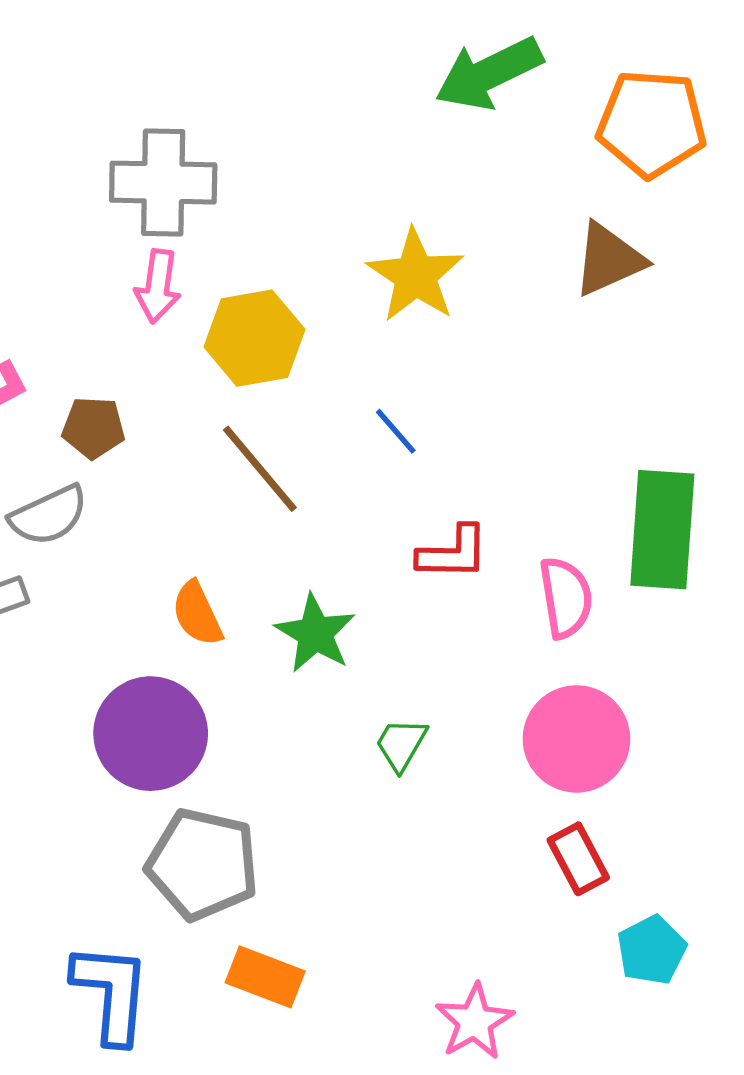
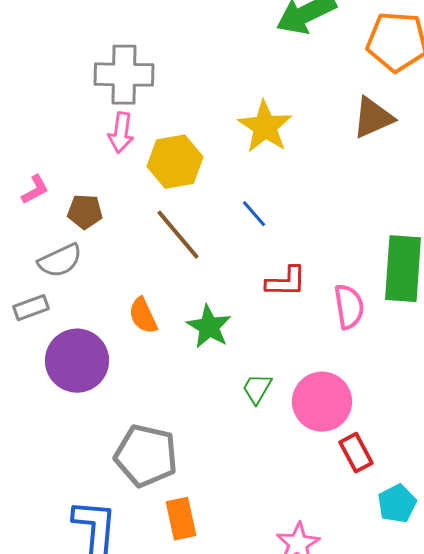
purple circle: (151, 734) -> (77, 361), moved
pink circle: (576, 739) -> (322, 402), moved
orange rectangle: (265, 977) -> (181, 519), turned 57

